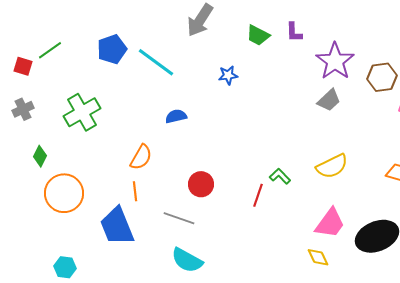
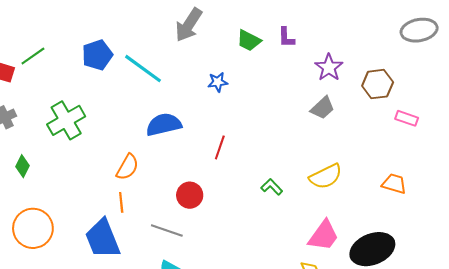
purple star: (335, 61) -> (329, 67), size x0.7
blue semicircle: (176, 116) -> (164, 125), size x1.6
orange circle: (64, 193) -> (33, 228), moved
red line: (258, 195) -> (220, 147), moved

